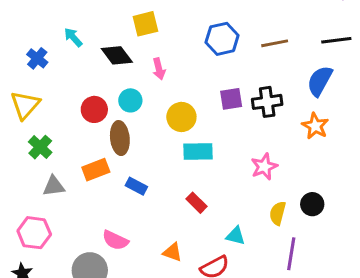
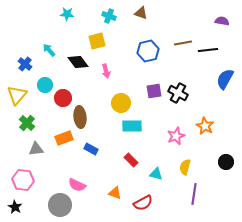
black line: (336, 40) -> (208, 50), moved
brown line: (275, 43) -> (183, 43), moved
blue semicircle: (320, 81) -> (225, 79), moved
cyan circle: (130, 100) -> (45, 85), moved
black cross: (267, 102) -> (178, 93), turned 36
orange star: (315, 126) -> (205, 126), moved
black circle: (312, 204) -> (226, 162), moved
cyan triangle: (236, 236) -> (156, 174), moved

